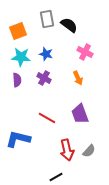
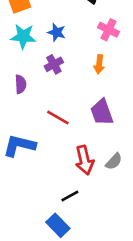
purple cross: (44, 78) -> (54, 64), turned 32
orange arrow: (78, 78) -> (99, 64), turned 32
purple semicircle: (17, 80) -> (21, 84), moved

